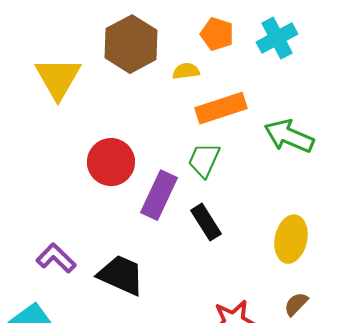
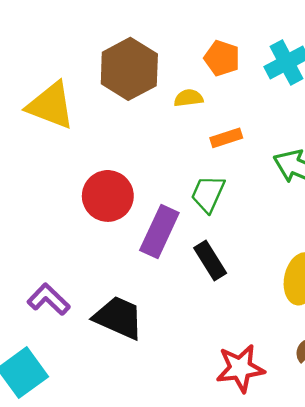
yellow triangle: (58, 78) -> (51, 106), turned -39
orange rectangle: (221, 108) -> (226, 138), size x0.6

